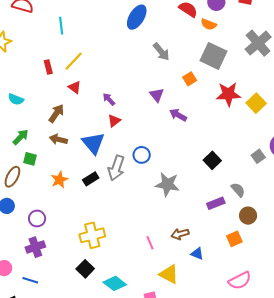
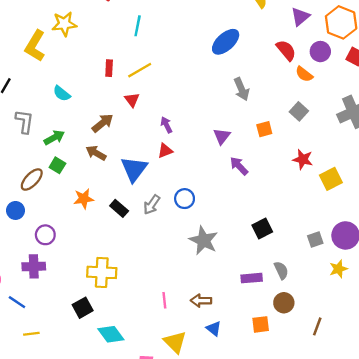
gray square: (213, 56) -> (299, 111), size x0.6
red star: (228, 94) -> (303, 159), size x0.7
gray arrow: (116, 168) -> (152, 205), size x0.7
black rectangle: (91, 179) -> (119, 208), turned 56

